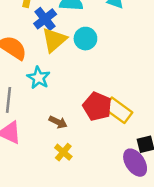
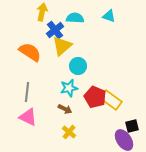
cyan circle: (85, 39) -> (78, 66), moved
cyan star: (38, 78) -> (69, 88), moved, turned 30

